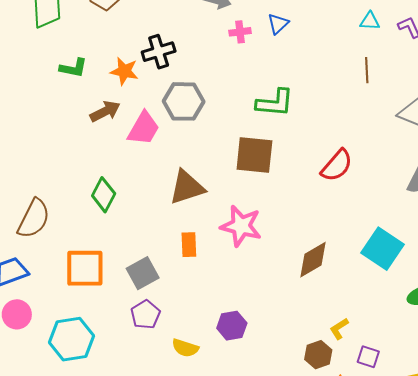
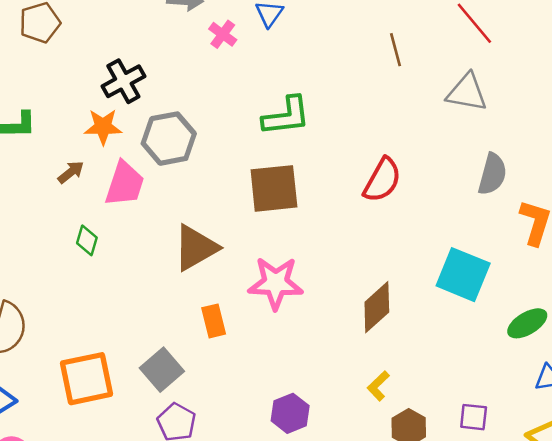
pink cross: (240, 32) -> (223, 34), turned -35
orange star: (124, 71) -> (103, 127), moved
brown arrow: (105, 111) -> (71, 172), size x0.7
green diamond: (104, 195) -> (87, 240), moved, size x0.7
yellow L-shape: (339, 329) -> (378, 386), moved

